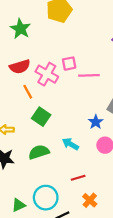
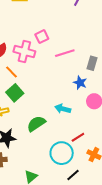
pink line: (89, 75) -> (65, 53), moved
green square: (41, 117) -> (15, 93), moved, turned 30
cyan circle: (46, 198) -> (62, 153), moved

